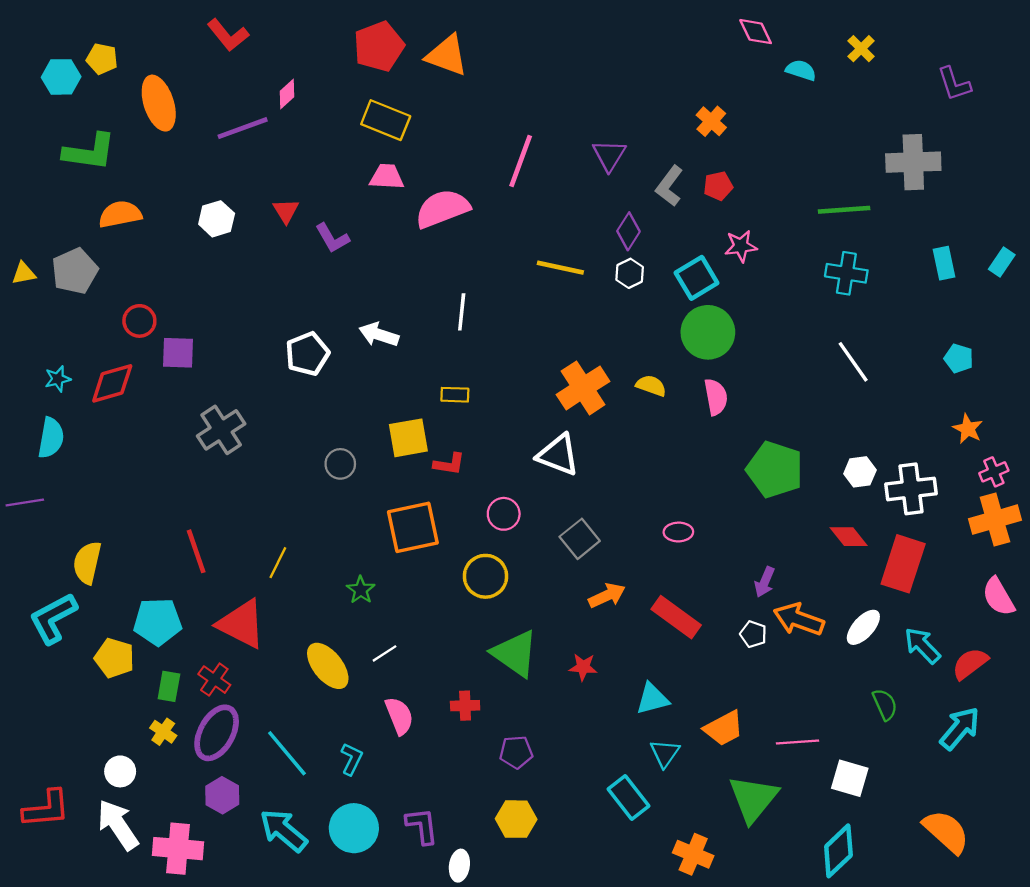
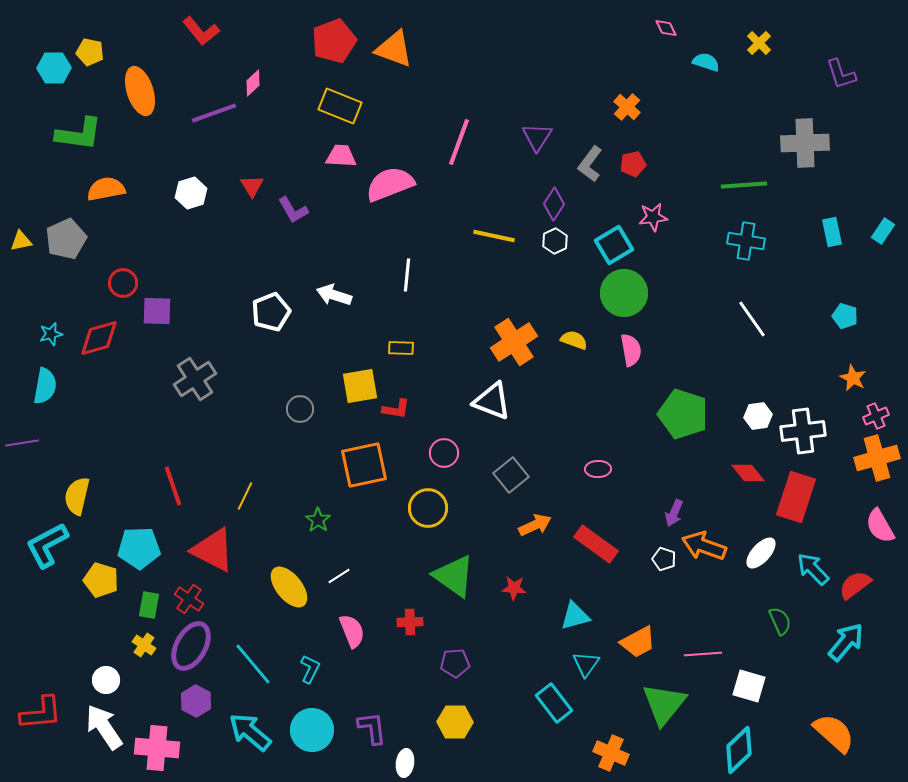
pink diamond: (756, 32) -> (666, 28), size x0.7

